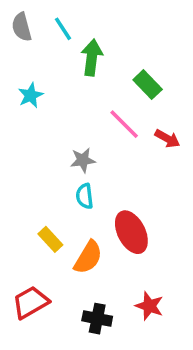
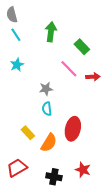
cyan line: (63, 29) -> (16, 35), moved
cyan star: (31, 95) -> (17, 65), moved
red arrow: (167, 139) -> (93, 77), turned -32
red ellipse: (131, 232) -> (73, 129), turned 40

